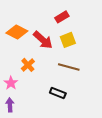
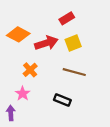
red arrow: (43, 40) -> (46, 43), turned -60
pink star: (11, 83) -> (23, 94), moved

